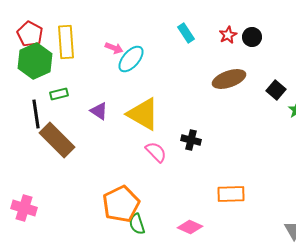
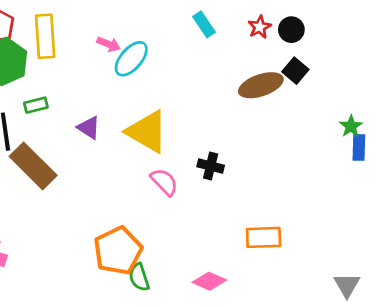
black square: (276, 90) -> (295, 71), moved

